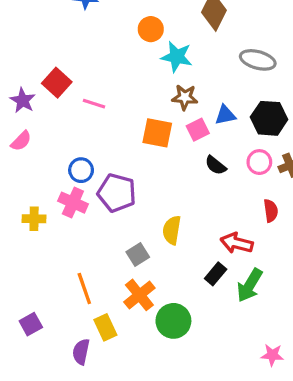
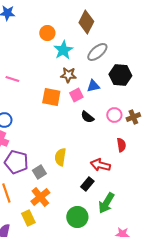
cyan star: (177, 57) -> (63, 50), turned 30
gray ellipse: (258, 60) -> (97, 52), moved, turned -55
black hexagon: (269, 118) -> (120, 75), moved
purple pentagon: (117, 193) -> (16, 162), moved
green arrow: (250, 285) -> (106, 203), moved
green circle: (173, 321) -> (77, 217), moved
yellow rectangle: (105, 327) -> (28, 218), moved

